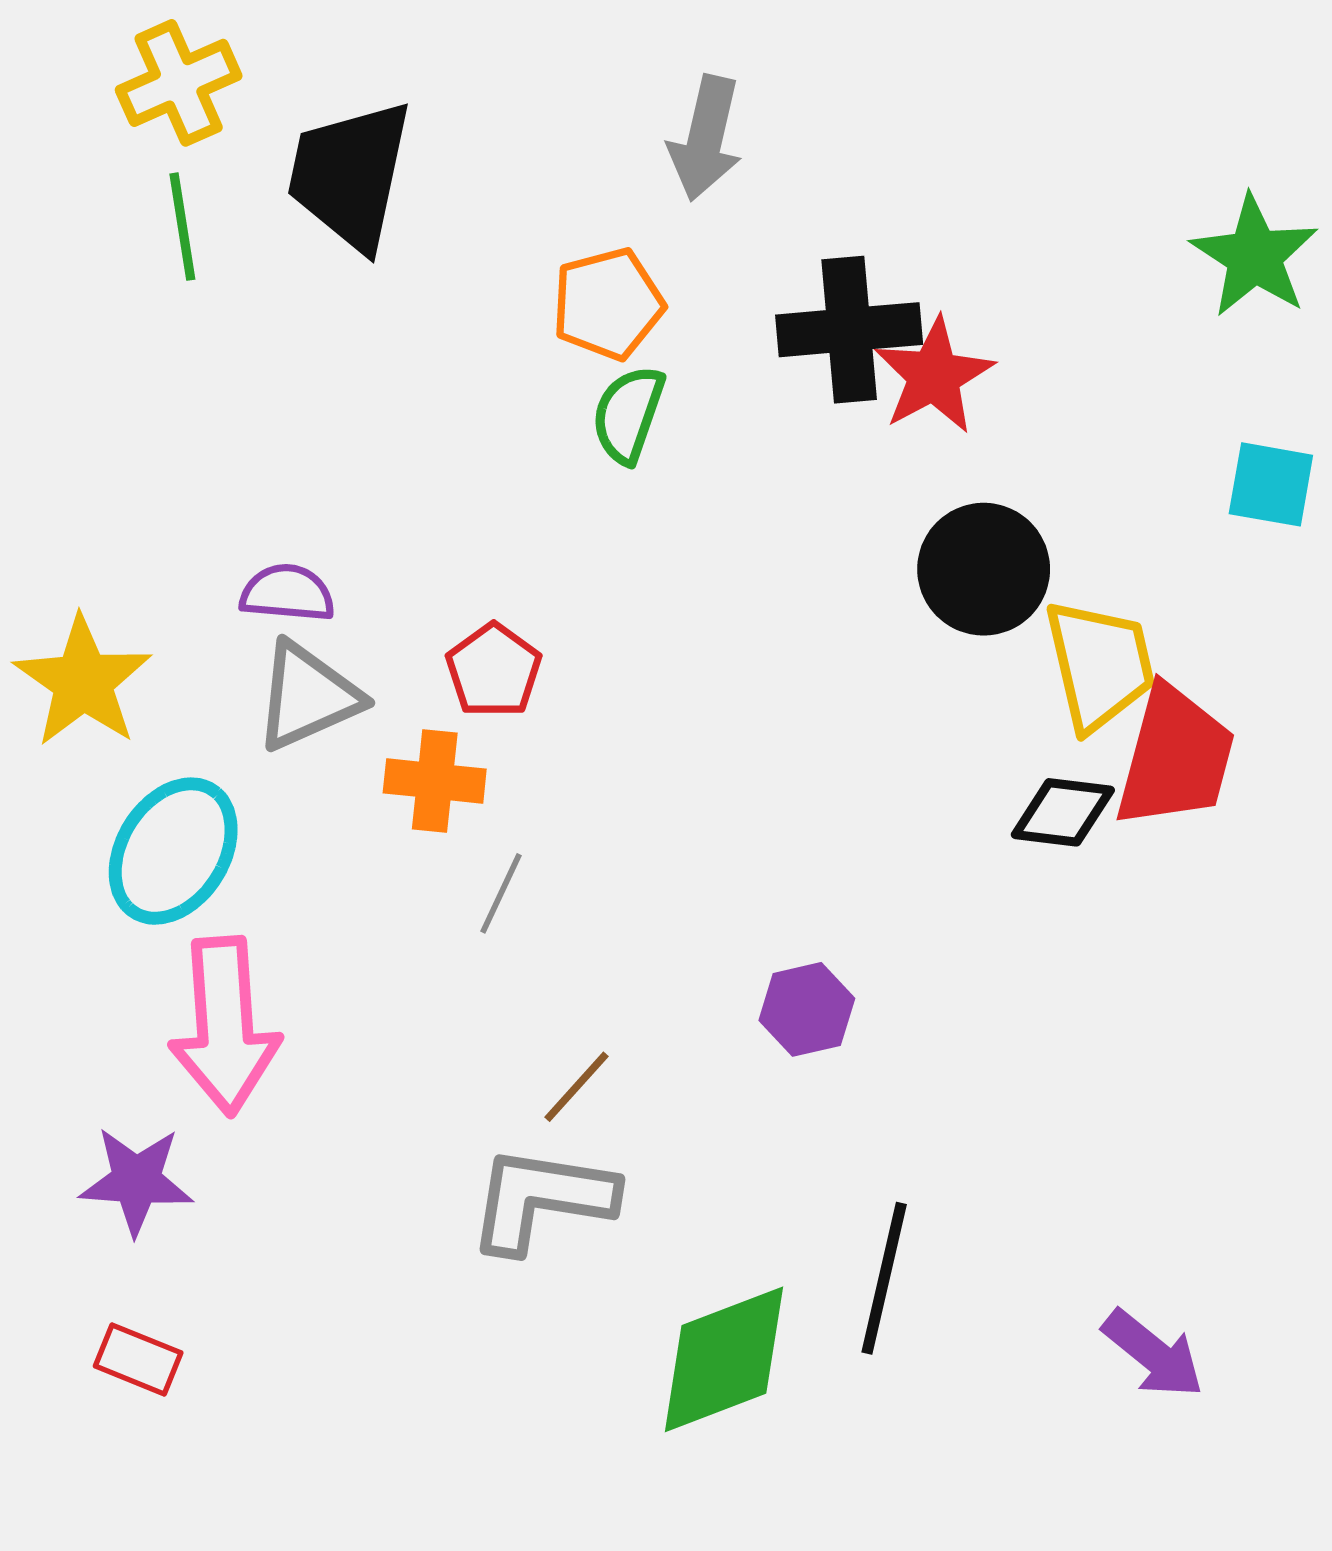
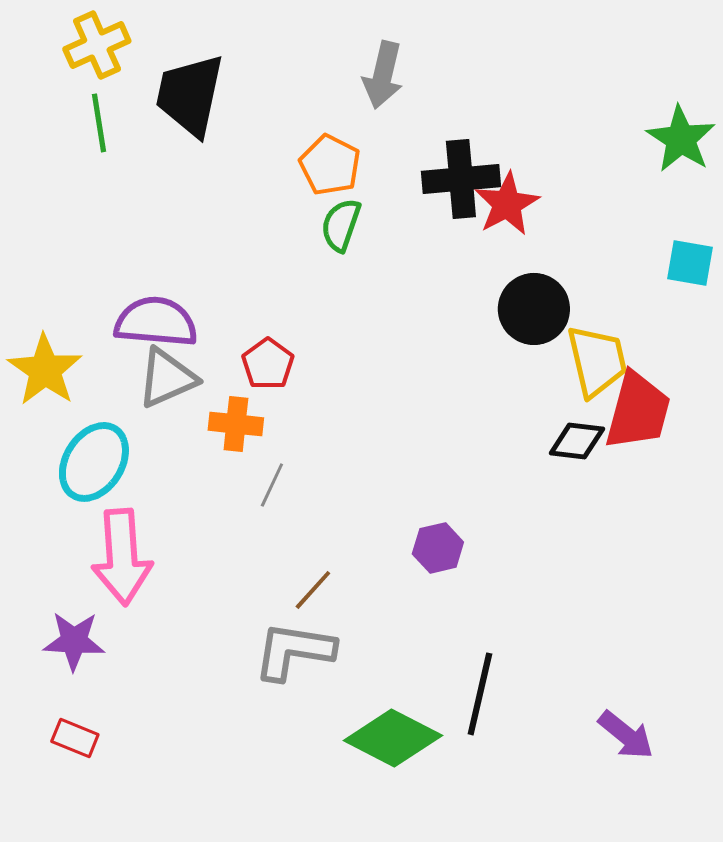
orange pentagon: (608, 304) -> (330, 165), turned -30
purple semicircle: (287, 593) -> (156, 322), size x1.6
green diamond: (724, 1359) -> (393, 738), turned 48

